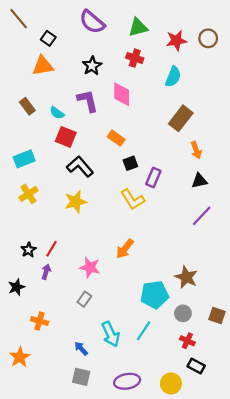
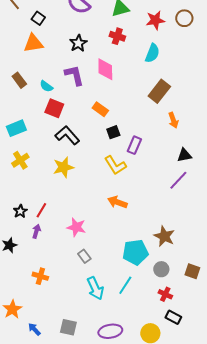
black triangle: (199, 181) -> (184, 155), moved
orange arrow: (125, 249) -> (117, 202), moved, turned 72
gray rectangle: (84, 299) -> (84, 256), moved, turned -72
orange cross: (39, 321) -> (40, 276), moved
blue arrow: (81, 348) -> (34, 329), moved

